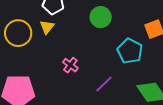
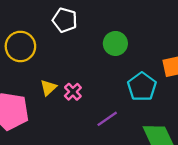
yellow triangle: (47, 27) -> (48, 88), moved

